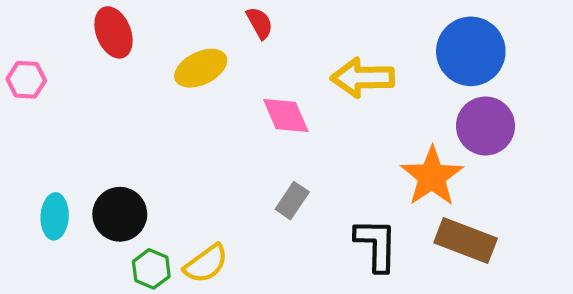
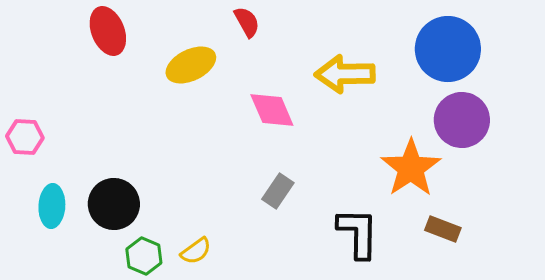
pink hexagon: (26, 80) -> (25, 137), moved
brown rectangle: (466, 241) -> (443, 229), size x0.6
yellow semicircle: (206, 264) -> (196, 251), size x0.7

